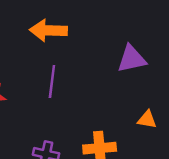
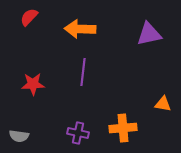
purple triangle: (132, 59) -> (149, 34), moved

